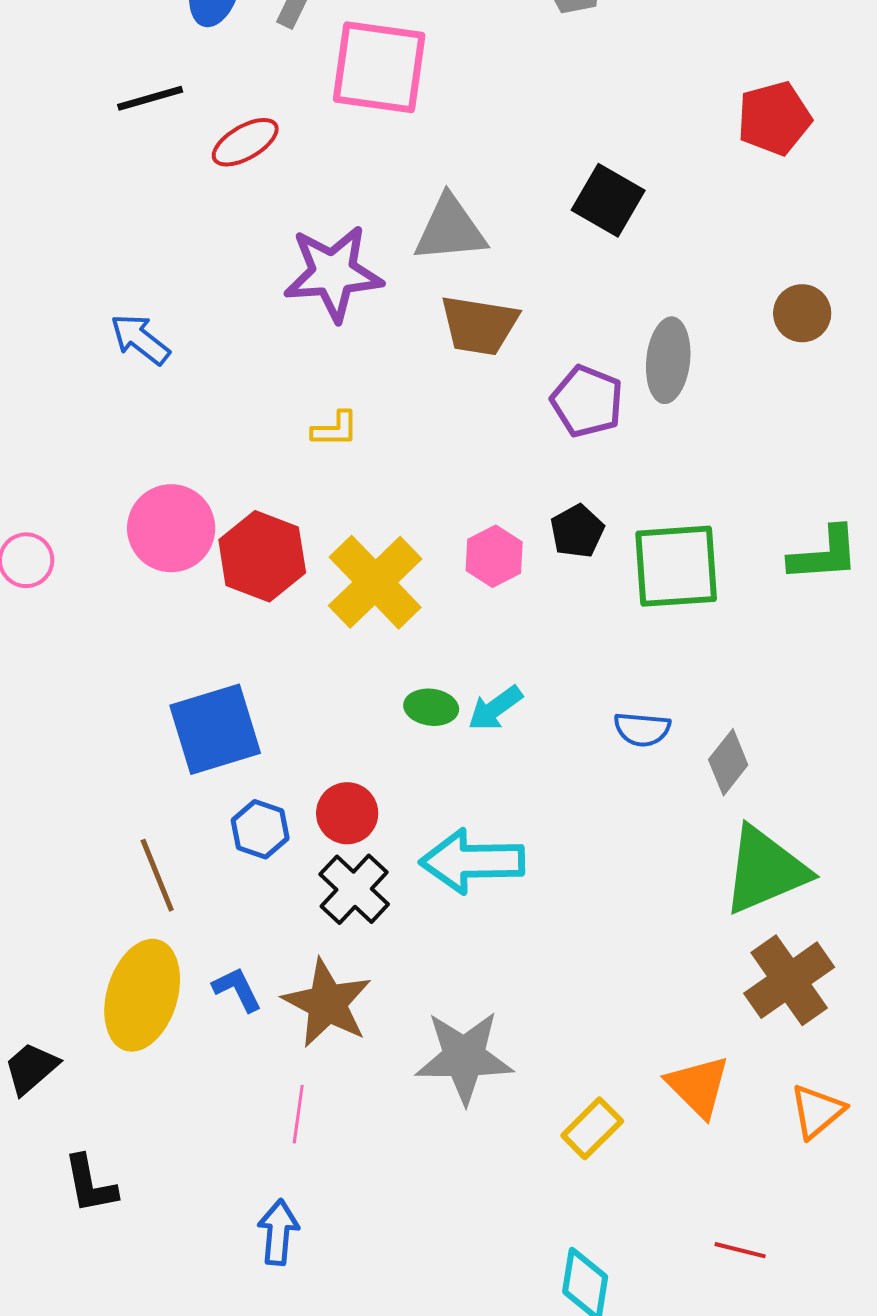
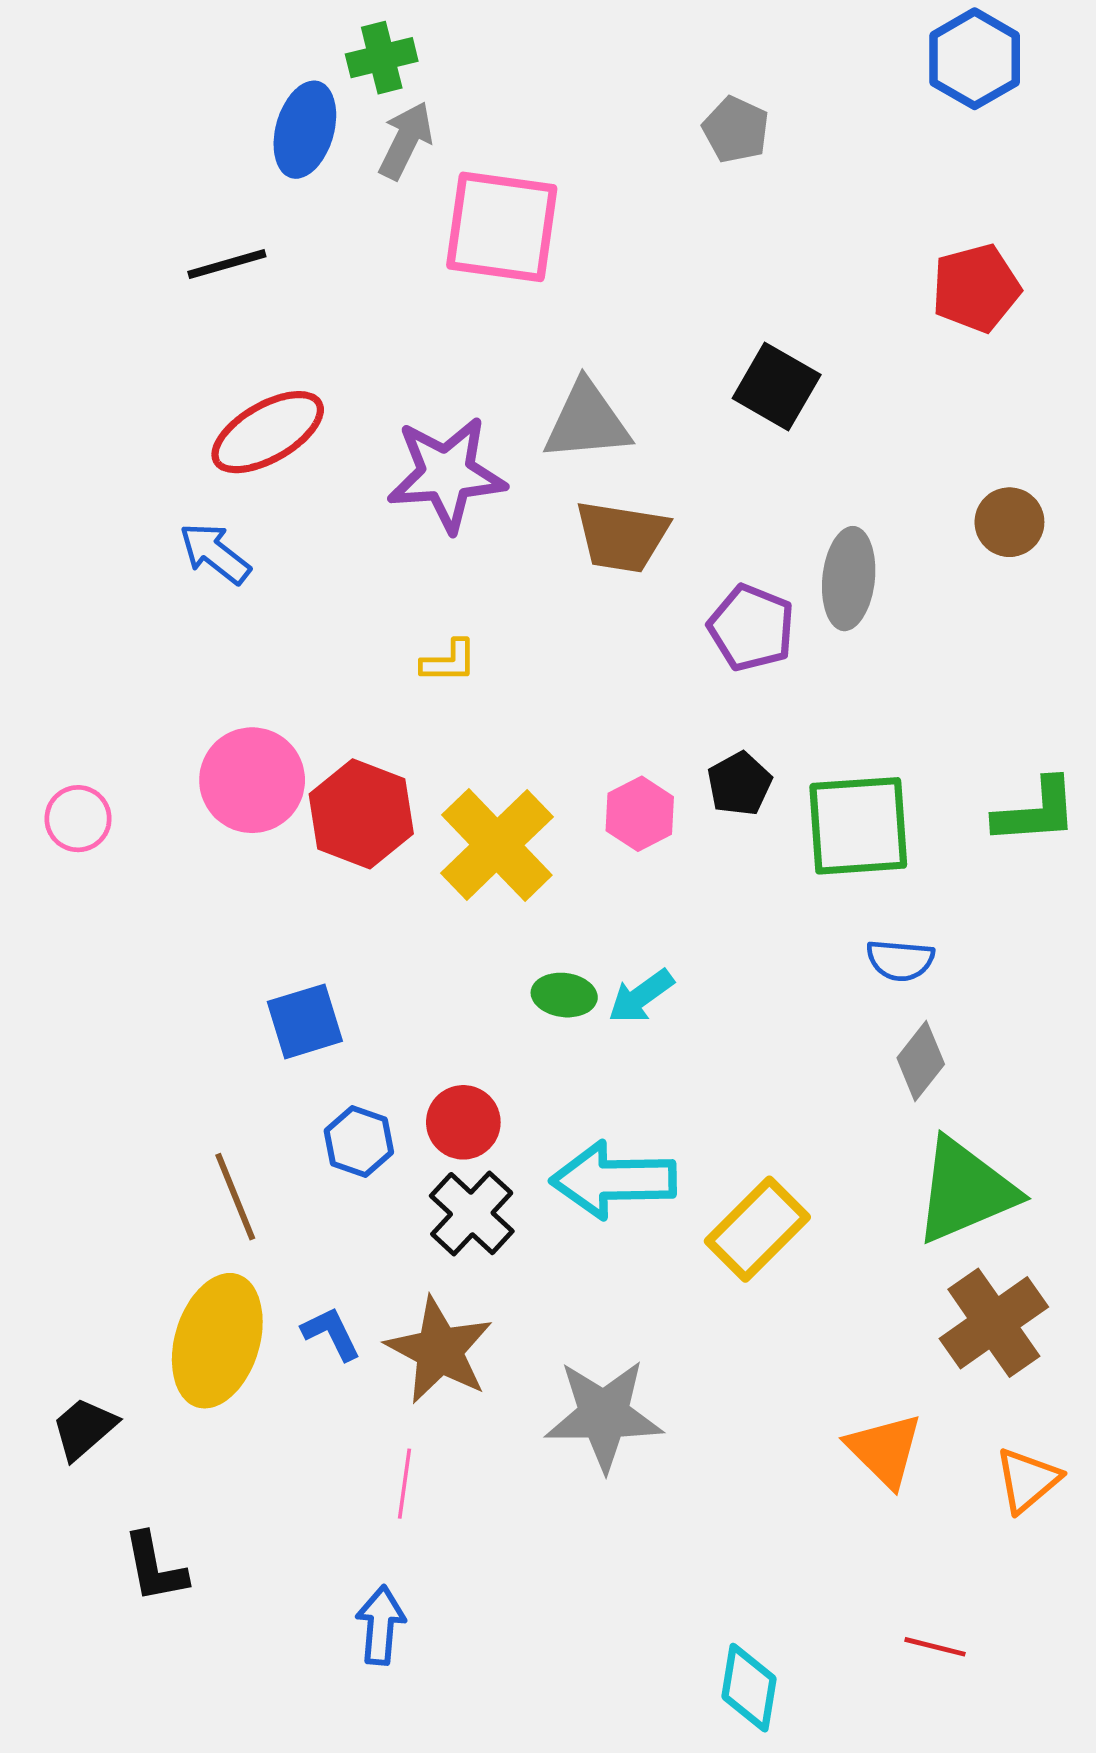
red ellipse: (245, 142) -> (268, 432), moved, size x1.4
blue square: (215, 729) -> (305, 1021), size x0.7
blue semicircle: (642, 729) -> (900, 960), moved
yellow rectangle: (592, 1128) -> (757, 1229), moved, size x1.4

